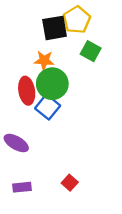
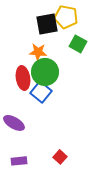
yellow pentagon: (77, 20) -> (66, 17), turned -30

